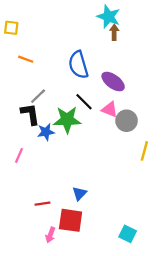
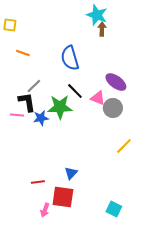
purple ellipse: (113, 82) -> (116, 82), moved
yellow line: (144, 151) -> (124, 146), moved, turned 30
pink line: (19, 155) -> (17, 115), moved, turned 72

